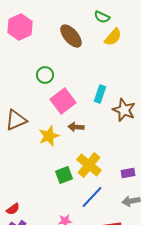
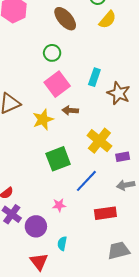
green circle: (45, 75) -> (52, 53), moved
yellow cross: (89, 165) -> (99, 141), moved
green square: (64, 175) -> (58, 159), size x1.4

